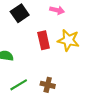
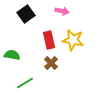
brown cross: (48, 85) -> (51, 63), moved, turned 32

